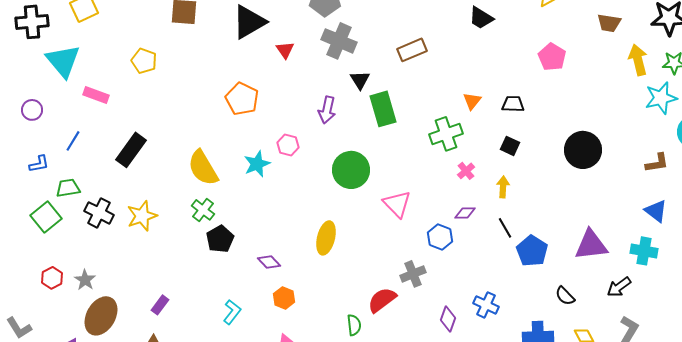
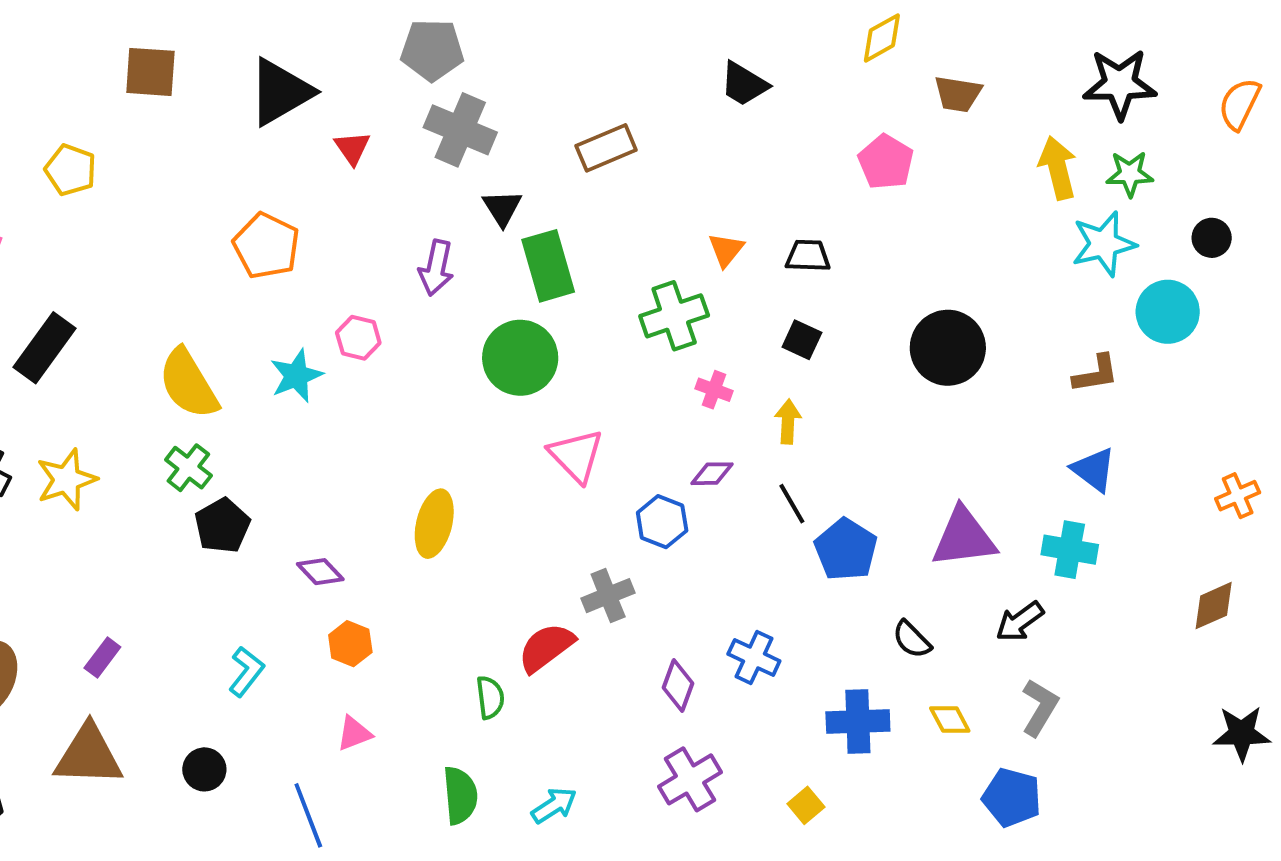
brown trapezoid: (609, 23) -> (958, 94), moved
green circle: (351, 170) -> (520, 358), moved
pink cross: (466, 171) -> (714, 390), turned -30

